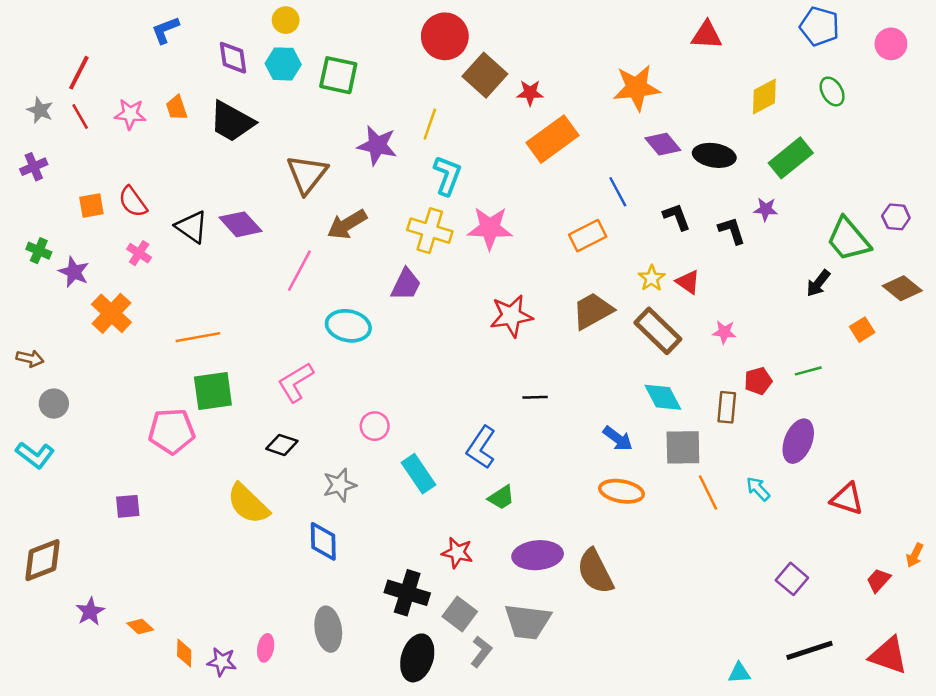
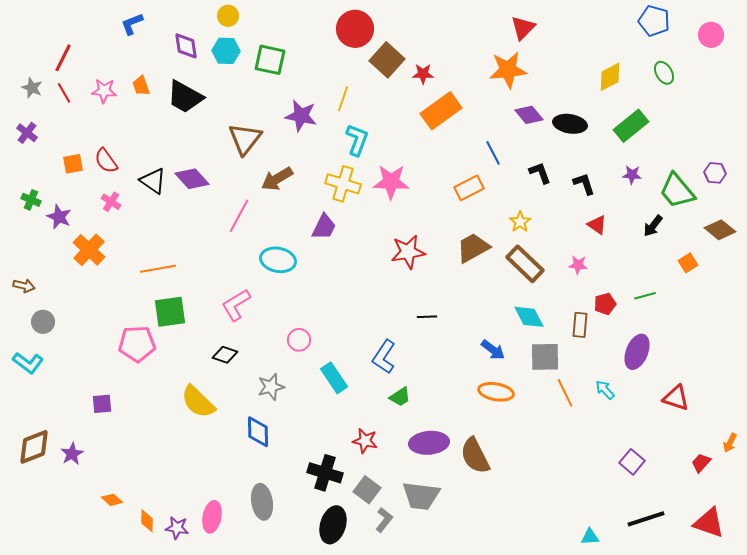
red triangle: (707, 35) -> (523, 28), moved, turned -48
purple cross: (34, 167) -> (27, 133), turned -30
purple star: (766, 209) -> (632, 175), moved
red triangle: (688, 282) -> (597, 225), moved
purple star: (90, 612) -> (72, 454), moved
pink ellipse: (266, 648) -> (212, 517), size x1.4

